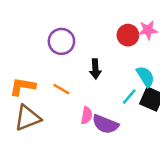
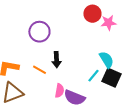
red circle: (128, 35) -> (92, 14), moved
black arrow: (95, 69) -> (56, 60), moved

